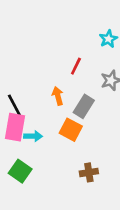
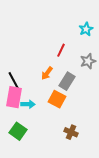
orange arrow: (58, 96) -> (47, 73), turned -128
brown cross: (89, 172) -> (71, 132), turned 32

